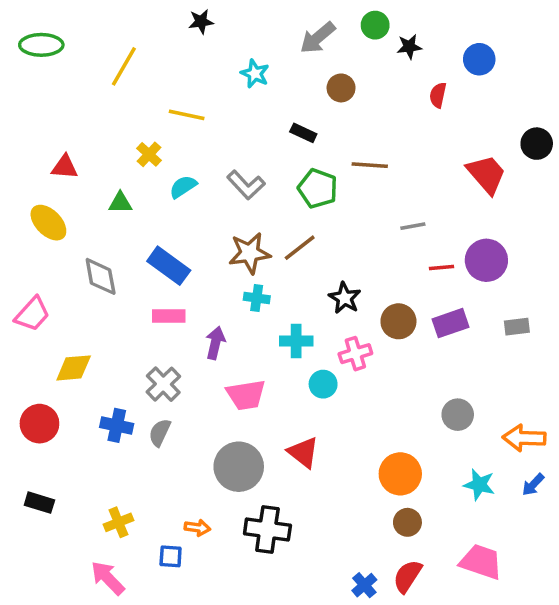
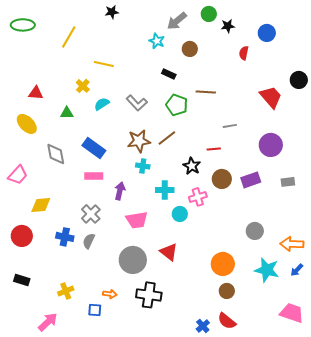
cyan star: (255, 74) -> (157, 41), moved
red line: (442, 267) -> (214, 149), moved
cyan star: (479, 485) -> (267, 270), size x1.4
pink trapezoid: (481, 562) -> (292, 313), moved
red semicircle: (407, 576) -> (227, 321), turned -84
pink arrow: (108, 578) -> (48, 322), moved, turned 90

